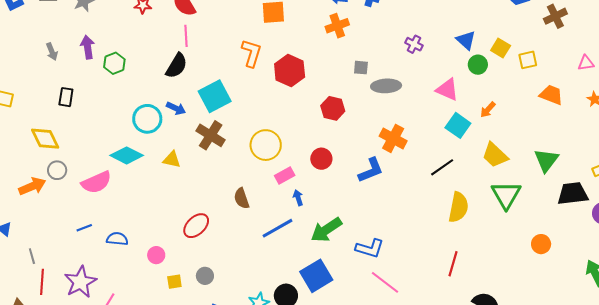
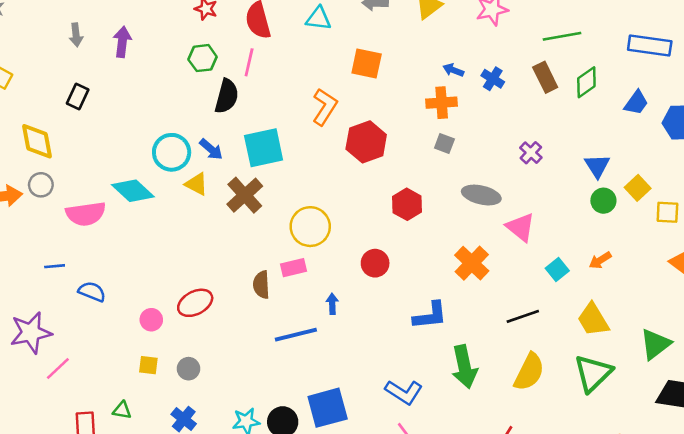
green hexagon: (114, 63) -> (203, 58), moved
black semicircle: (176, 66) -> (227, 96), turned -32
gray square: (361, 68) -> (444, 144), moved
pink triangle: (447, 90) -> (521, 227), moved
cyan square: (458, 125) -> (557, 270), size x0.7
yellow triangle: (172, 160) -> (196, 184), moved
blue L-shape: (371, 170) -> (430, 316), moved
pink rectangle: (285, 175) -> (293, 268), moved
green arrow: (326, 230) -> (464, 367), moved, turned -84
pink circle: (156, 255) -> (151, 320), moved

